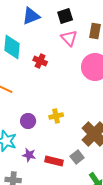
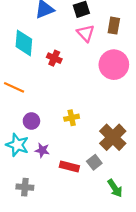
purple circle: (28, 121) -> (31, 121), moved
purple star: (29, 155) -> (42, 150), moved

